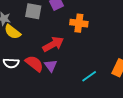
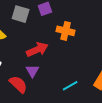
red semicircle: (34, 63) -> (18, 84), moved

